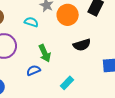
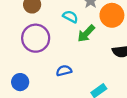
green arrow: (45, 53) -> (86, 33), moved, turned 60

